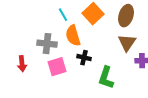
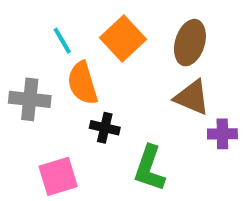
brown triangle: (127, 43) -> (192, 97), turned -42
pink square: (57, 67) -> (58, 176), moved

